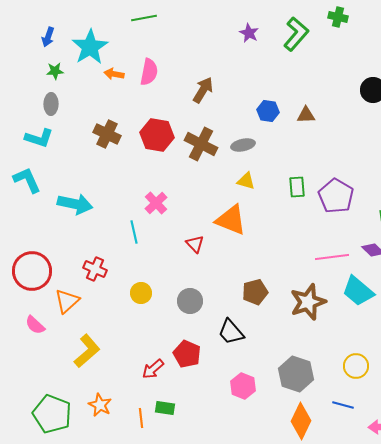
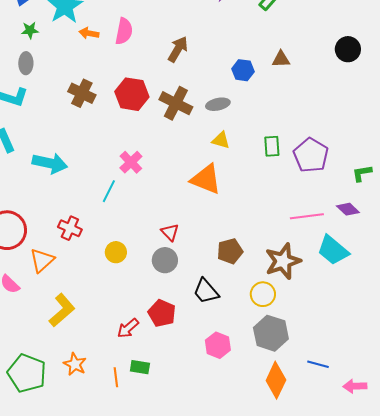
brown triangle: (306, 115) -> (281, 59), moved
cyan line: (134, 232) -> (109, 191), turned 40
red triangle: (195, 244) -> (170, 232), moved
yellow circle: (356, 366) -> (263, 294), moved

